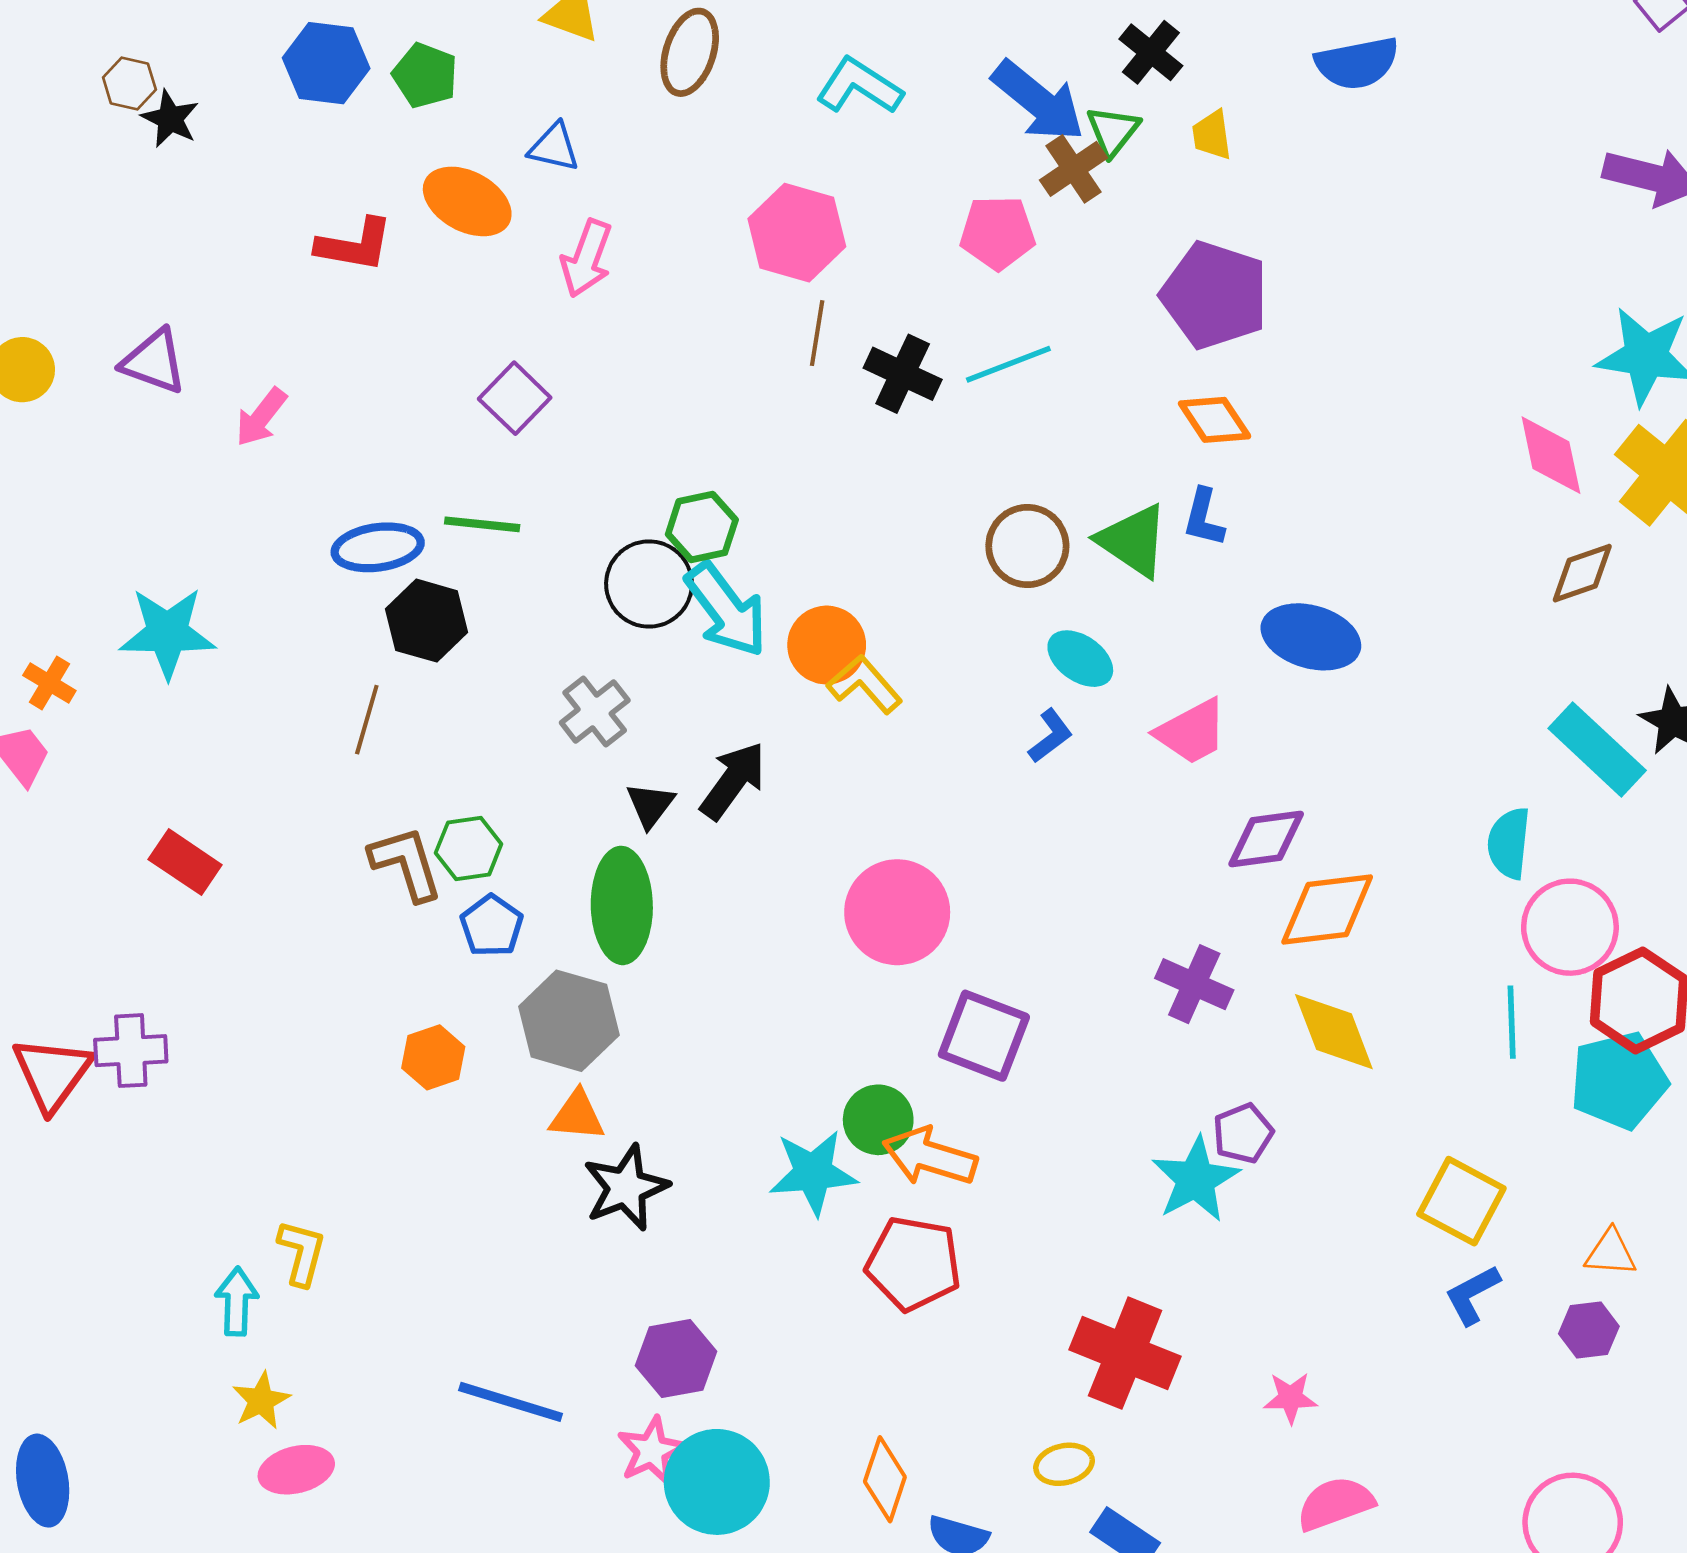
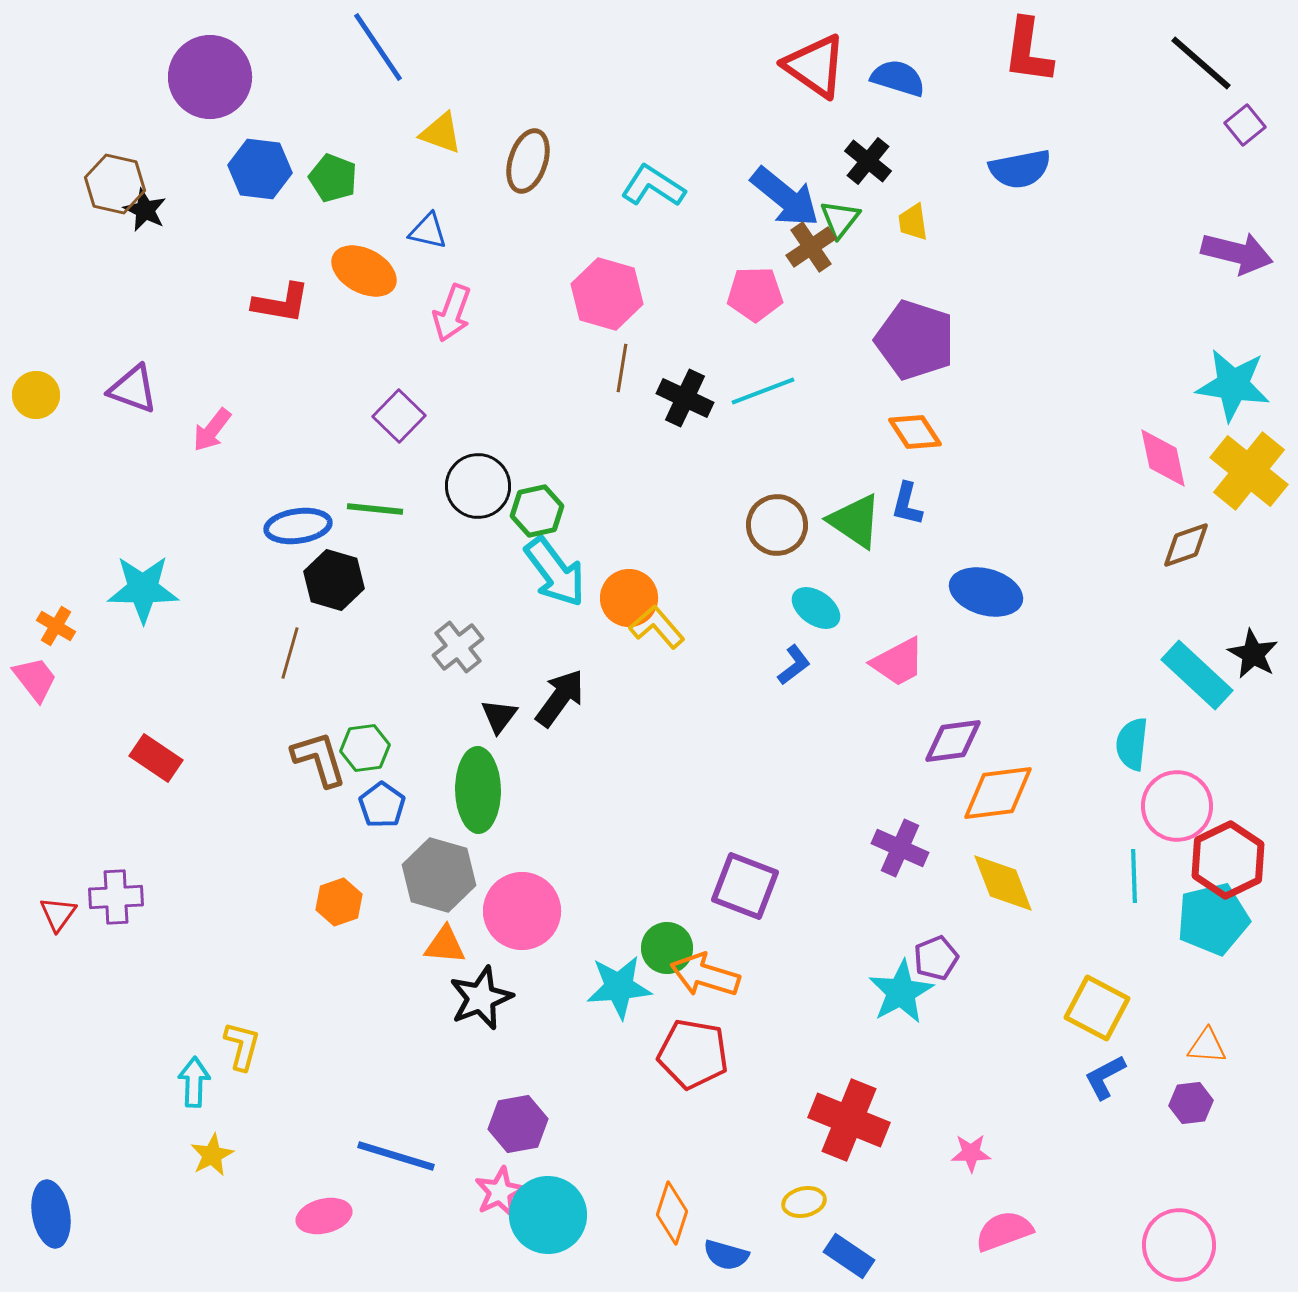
brown hexagon: (129, 83) -> (115, 184), size x1.5
black circle: (649, 584) -> (478, 486), moved
pink circle: (897, 912) -> (522, 911), moved
red triangle: (52, 1074) -> (58, 914), size x0.6
pink ellipse: (296, 1470) -> (324, 1216), moved

